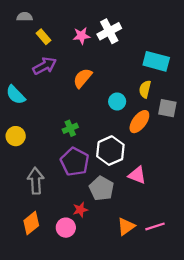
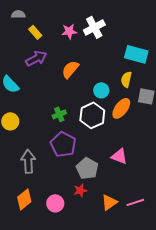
white hexagon: (110, 151) -> (92, 115), moved
red star: (80, 210) -> (80, 190), moved

